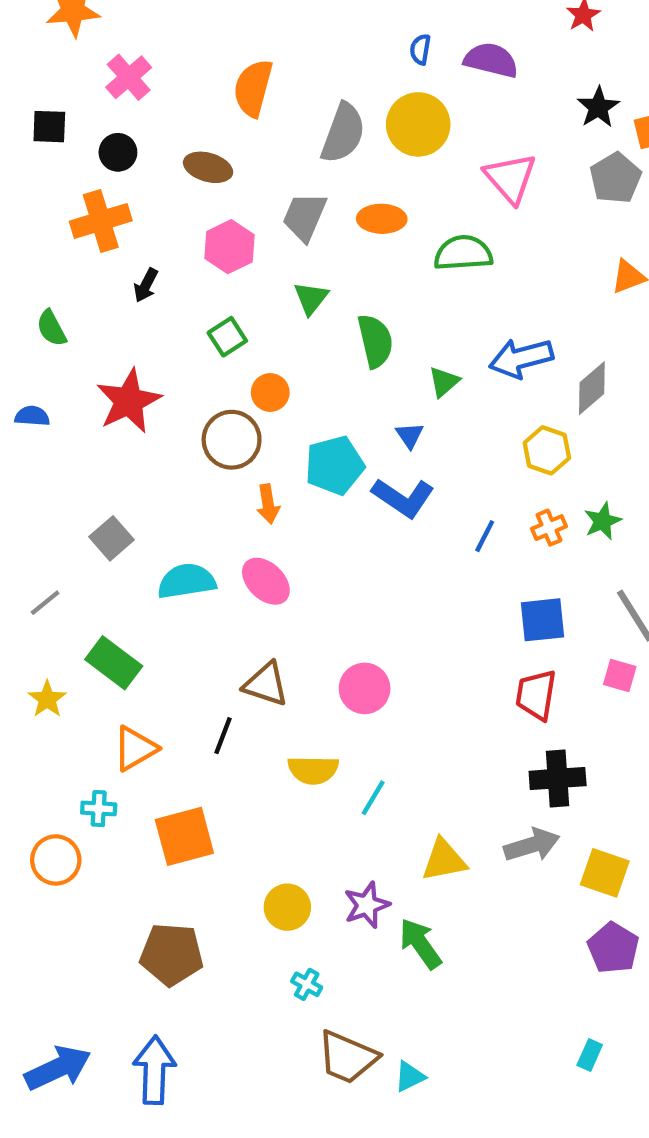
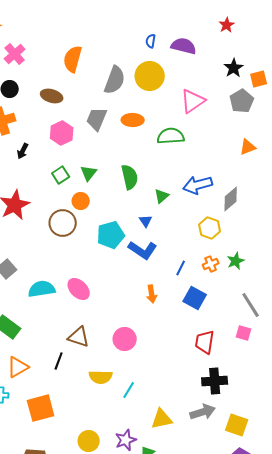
pink triangle: (510, 178) -> (193, 101), turned 36
green triangle: (311, 298) -> (89, 173), moved
orange arrow: (268, 504) -> (152, 294), moved
blue square: (543, 620) -> (195, 298), moved, turned 35

